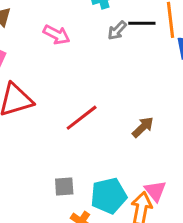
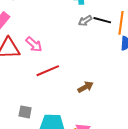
pink arrow: (57, 35) -> (34, 44), moved

